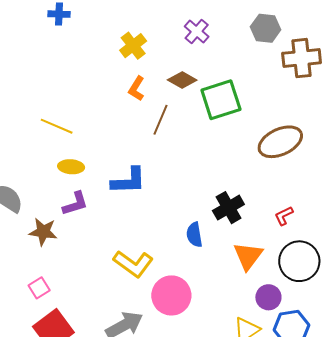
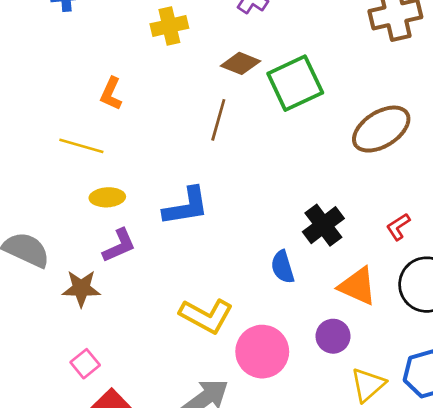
yellow cross: (133, 46) -> (169, 26), turned 32
orange L-shape: (136, 89) -> (111, 94), moved
orange triangle: (248, 256) -> (358, 286), turned -36
purple circle: (268, 297) -> (333, 336), moved

